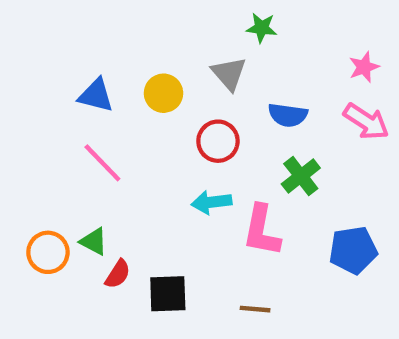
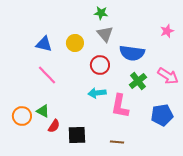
green star: (262, 28) -> (101, 13), moved
blue semicircle: (288, 115) -> (132, 53), size x1.4
pink arrow: (366, 122) -> (168, 76), moved

